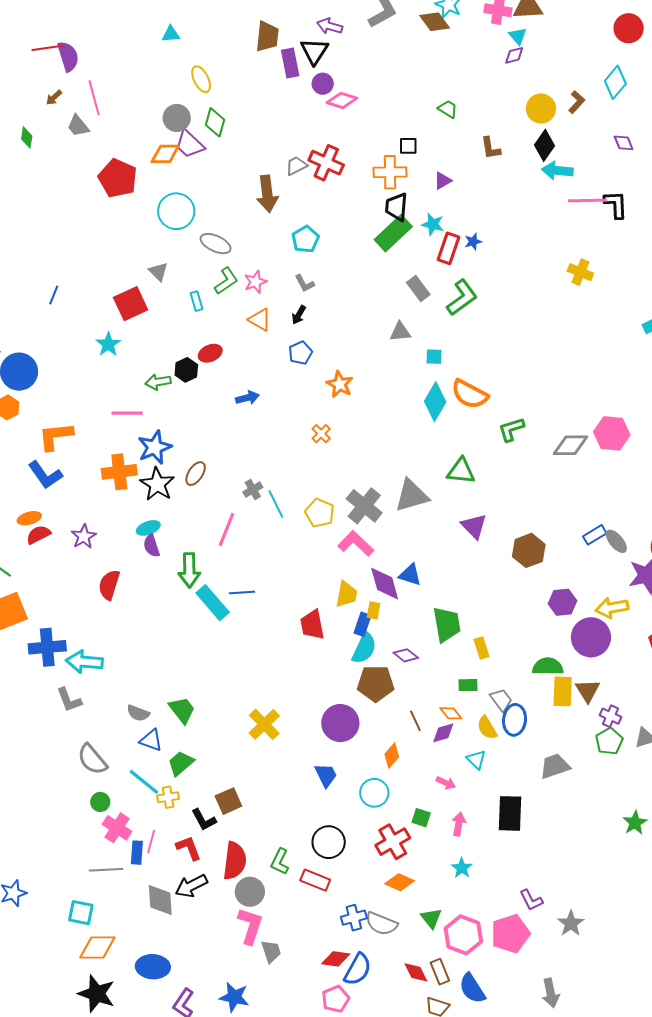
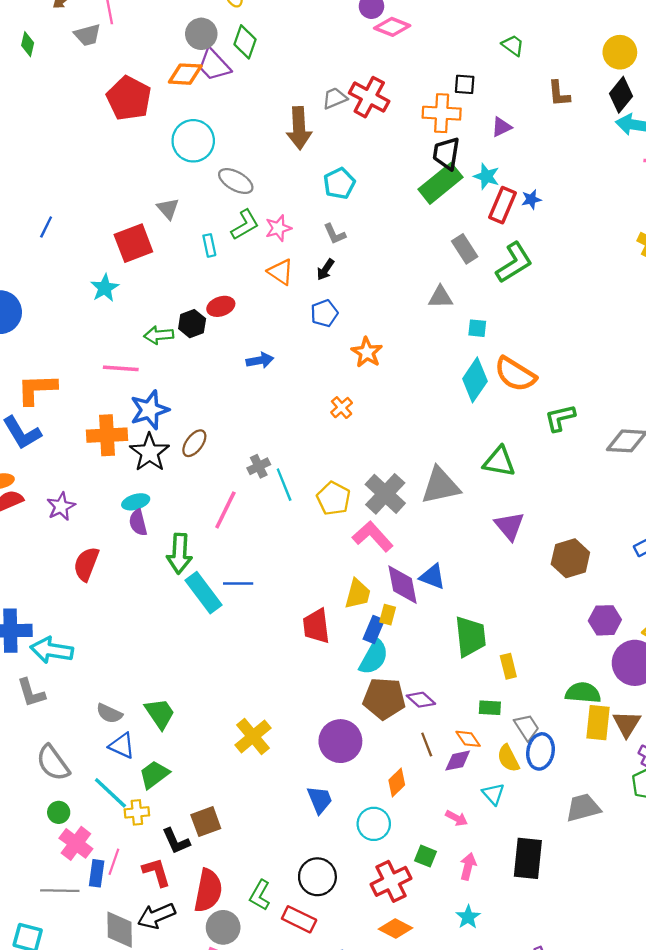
gray trapezoid: (78, 126) -> (87, 35), turned -70
purple diamond: (406, 655) -> (421, 700), moved

